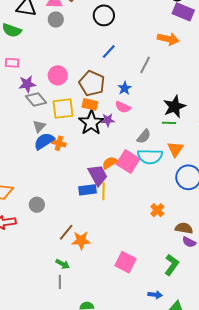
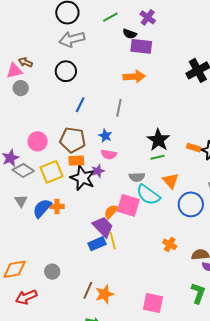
gray triangle: (39, 126) -> (21, 201), moved
gray semicircle: (144, 136) -> (137, 177), turned 63
cyan semicircle: (150, 157) -> (148, 195), turned 50

